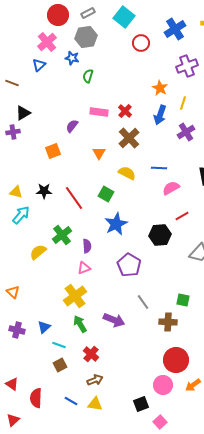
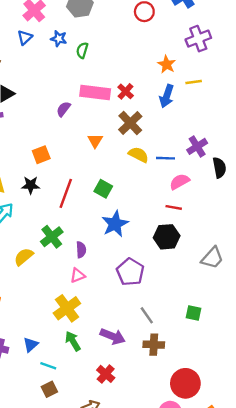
blue star: (72, 58) -> (59, 39), moved
yellow line: (183, 103) -> (194, 82), turned 64
pink rectangle: (99, 112) -> (95, 93), size x1.4
purple cross: (186, 132) -> (197, 146), moved
orange square: (53, 151) -> (41, 155), moved
yellow semicircle: (127, 173) -> (138, 155), moved
red line: (74, 198) -> (66, 193), turned 55
red line: (182, 216) -> (174, 207), moved, turned 40
brown cross: (168, 322) -> (154, 345), moved
red cross: (91, 354) -> (106, 374), moved

